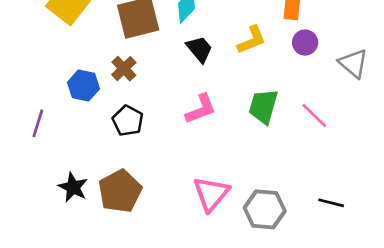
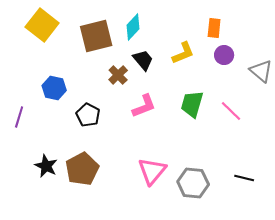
brown cross: (124, 69) -> (118, 75), moved

